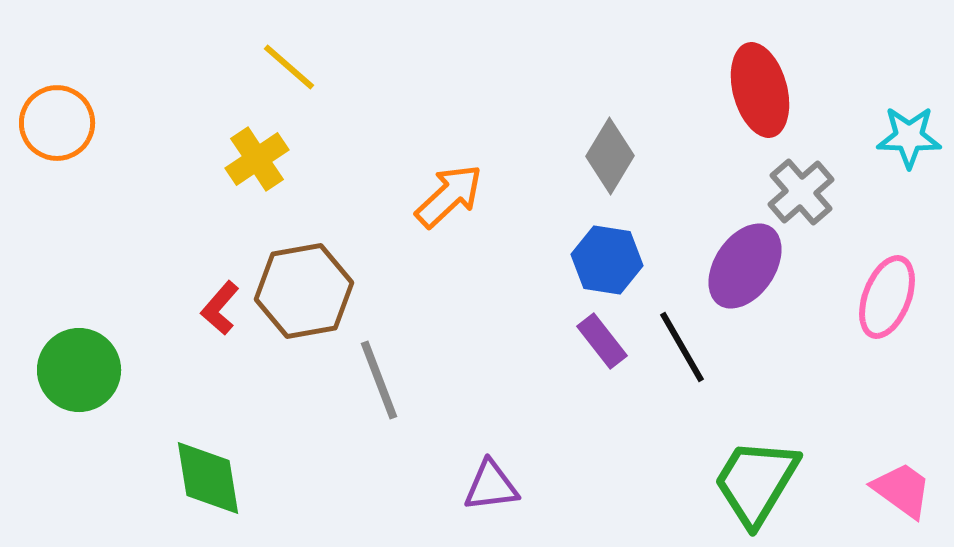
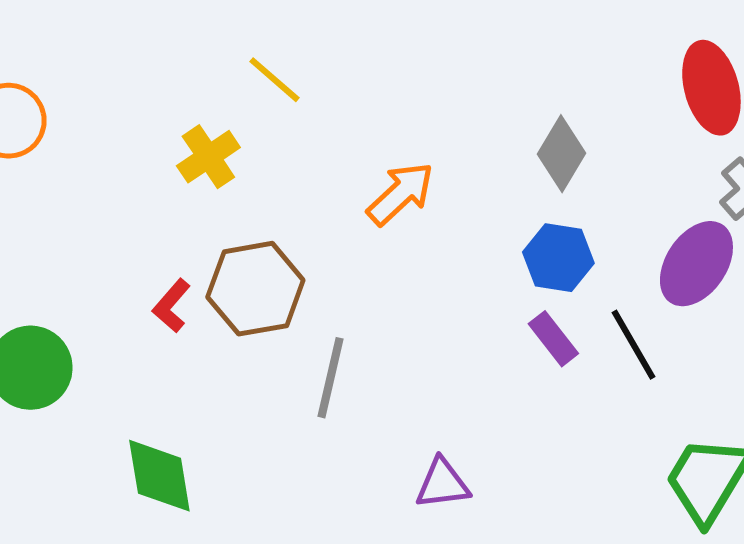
yellow line: (289, 67) -> (274, 80), moved
gray line: (379, 380) -> (330, 378), turned 34

